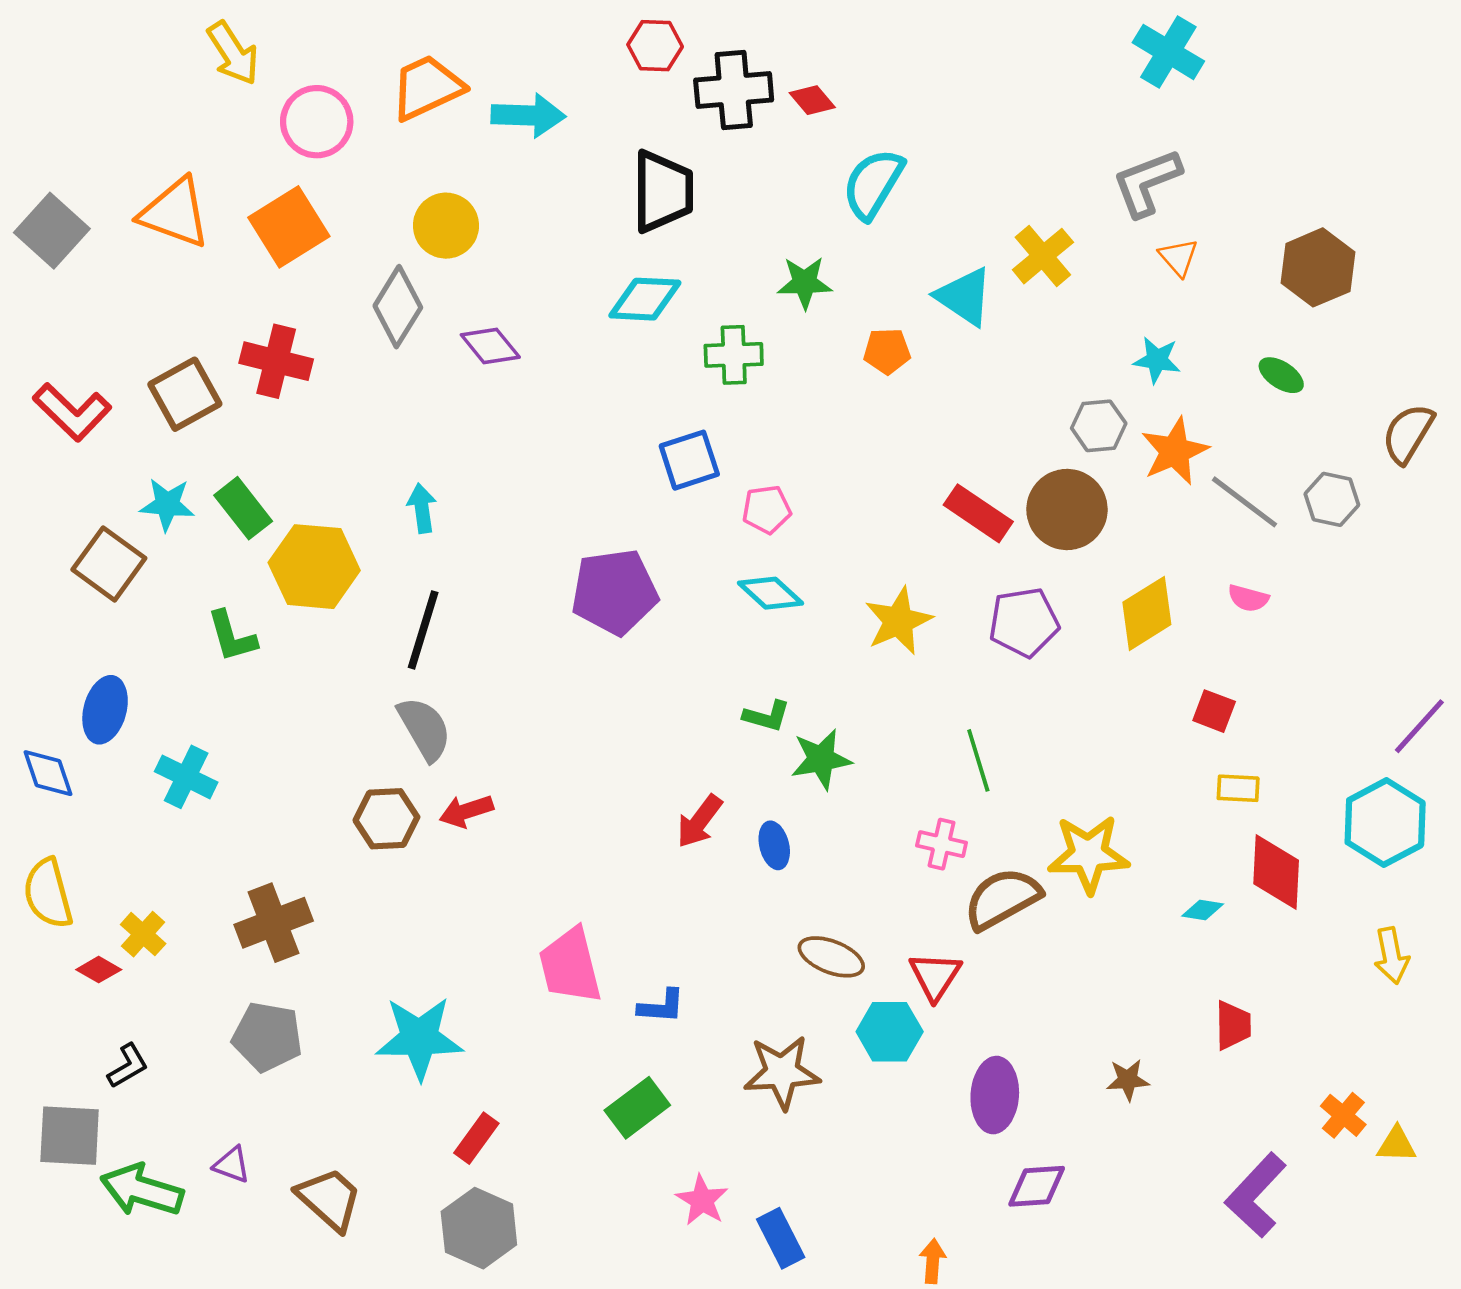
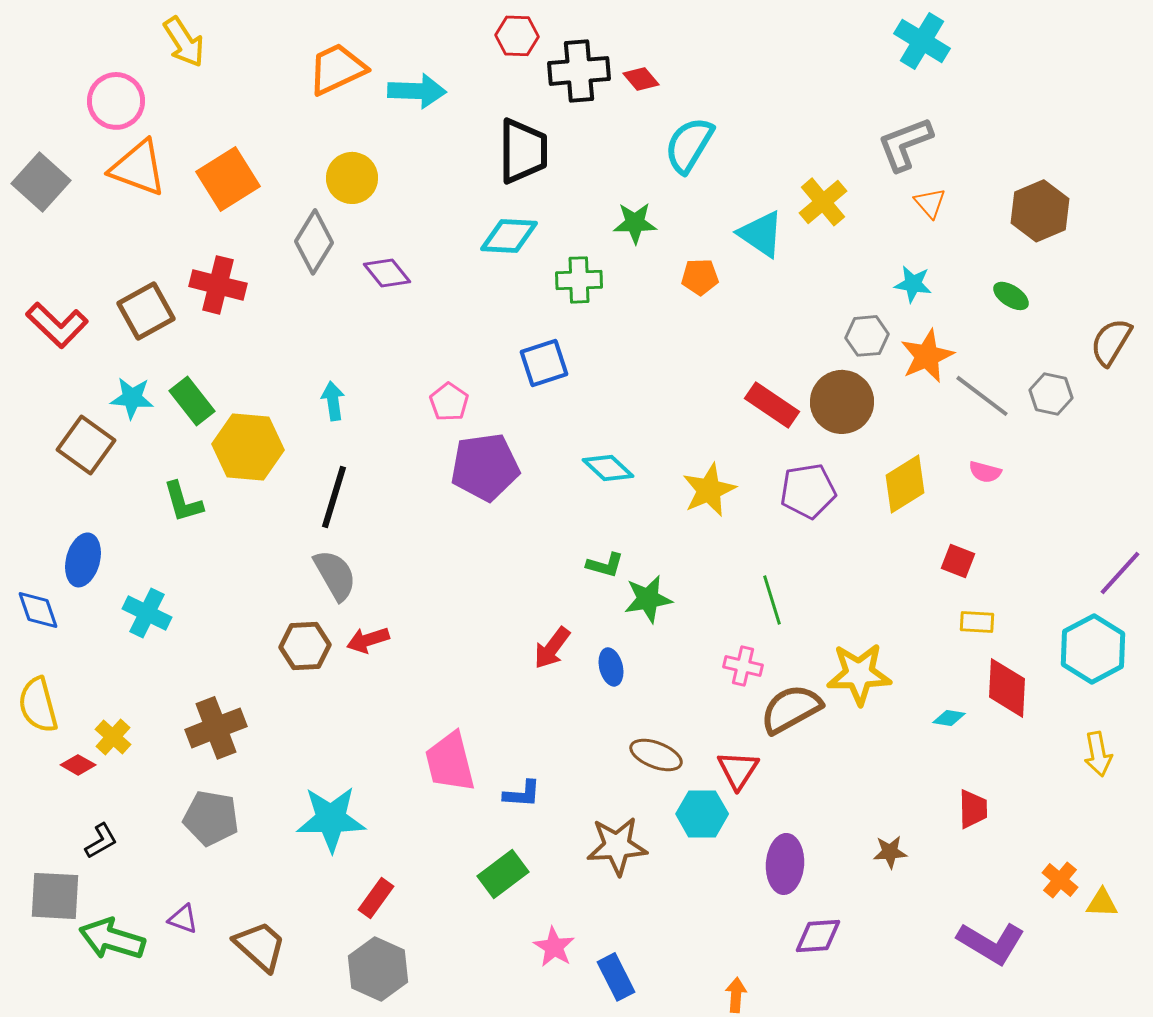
pink circle: (317, 122) -> (116, 101), moved
pink pentagon: (767, 509) -> (449, 402), moved, turned -30
purple L-shape: (1256, 1195) -> (991, 943), turned -102

